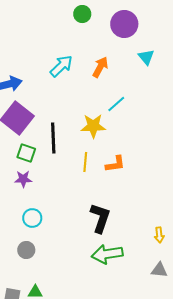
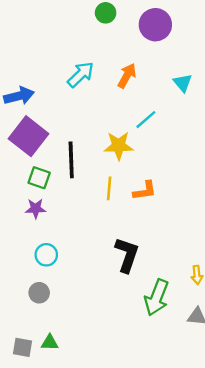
cyan triangle: (146, 57) -> (183, 83), moved
green arrow: (107, 254) -> (157, 297), moved, turned -60

